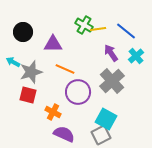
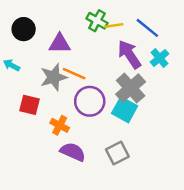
purple arrow: (111, 53) -> (129, 54), size x1.4
gray star: (31, 72) -> (54, 77), moved
cyan square: (106, 119) -> (125, 110), moved

